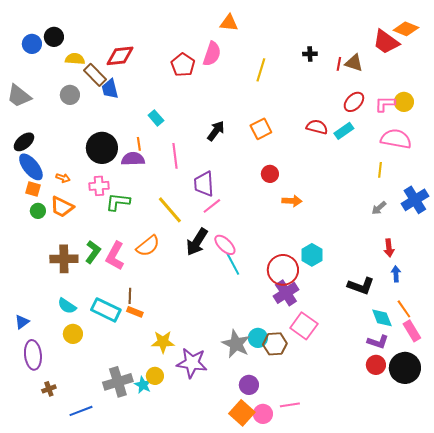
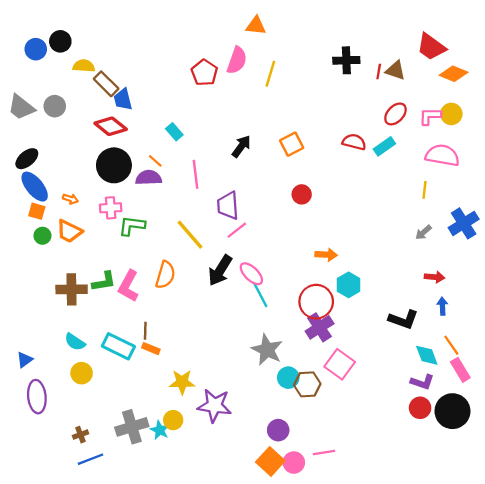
orange diamond: (406, 29) -> (454, 74), moved
black cross: (310, 54) -> (346, 60), size x1.6
red diamond: (120, 56) -> (111, 126), moved, turned 44
yellow line: (261, 70) -> (270, 74), moved
gray circle: (70, 95) -> (55, 106), moved
orange line: (139, 144) -> (155, 161), turned -40
orange arrow: (292, 201) -> (326, 255), moved
orange semicircle: (148, 246) -> (165, 275), turned -35
red arrow: (389, 248) -> (435, 277), turned -78
green L-shape: (93, 252) -> (104, 282), turned 45
gray star: (236, 344) -> (267, 350), moved
brown cross: (49, 389) -> (80, 435), moved

